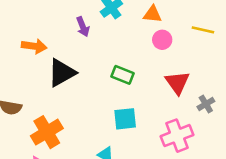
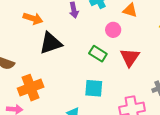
pink circle: (162, 40) -> (113, 30), moved
red triangle: (177, 83) -> (130, 57), moved

